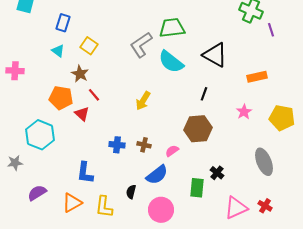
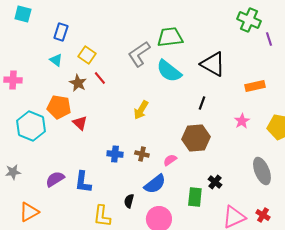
red line: (94, 95) -> (100, 78), moved
cyan hexagon: (40, 135) -> (31, 126), moved
purple semicircle: (37, 193) -> (55, 179), moved
orange triangle: (72, 203) -> (29, 212), moved

